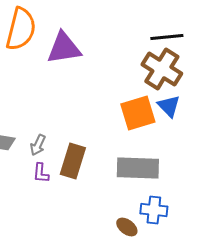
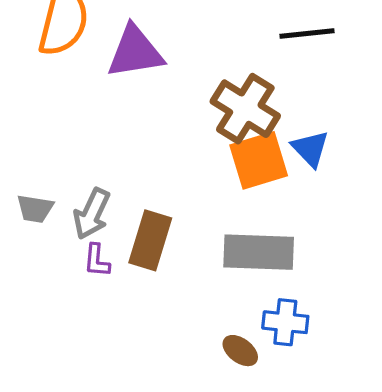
brown cross: (162, 69) -> (245, 109), moved
gray arrow: (38, 145) -> (92, 214), size x1.4

